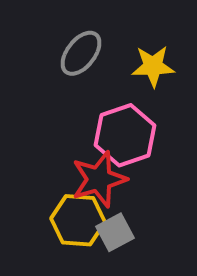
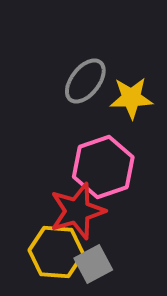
gray ellipse: (81, 53) -> (85, 81), moved

